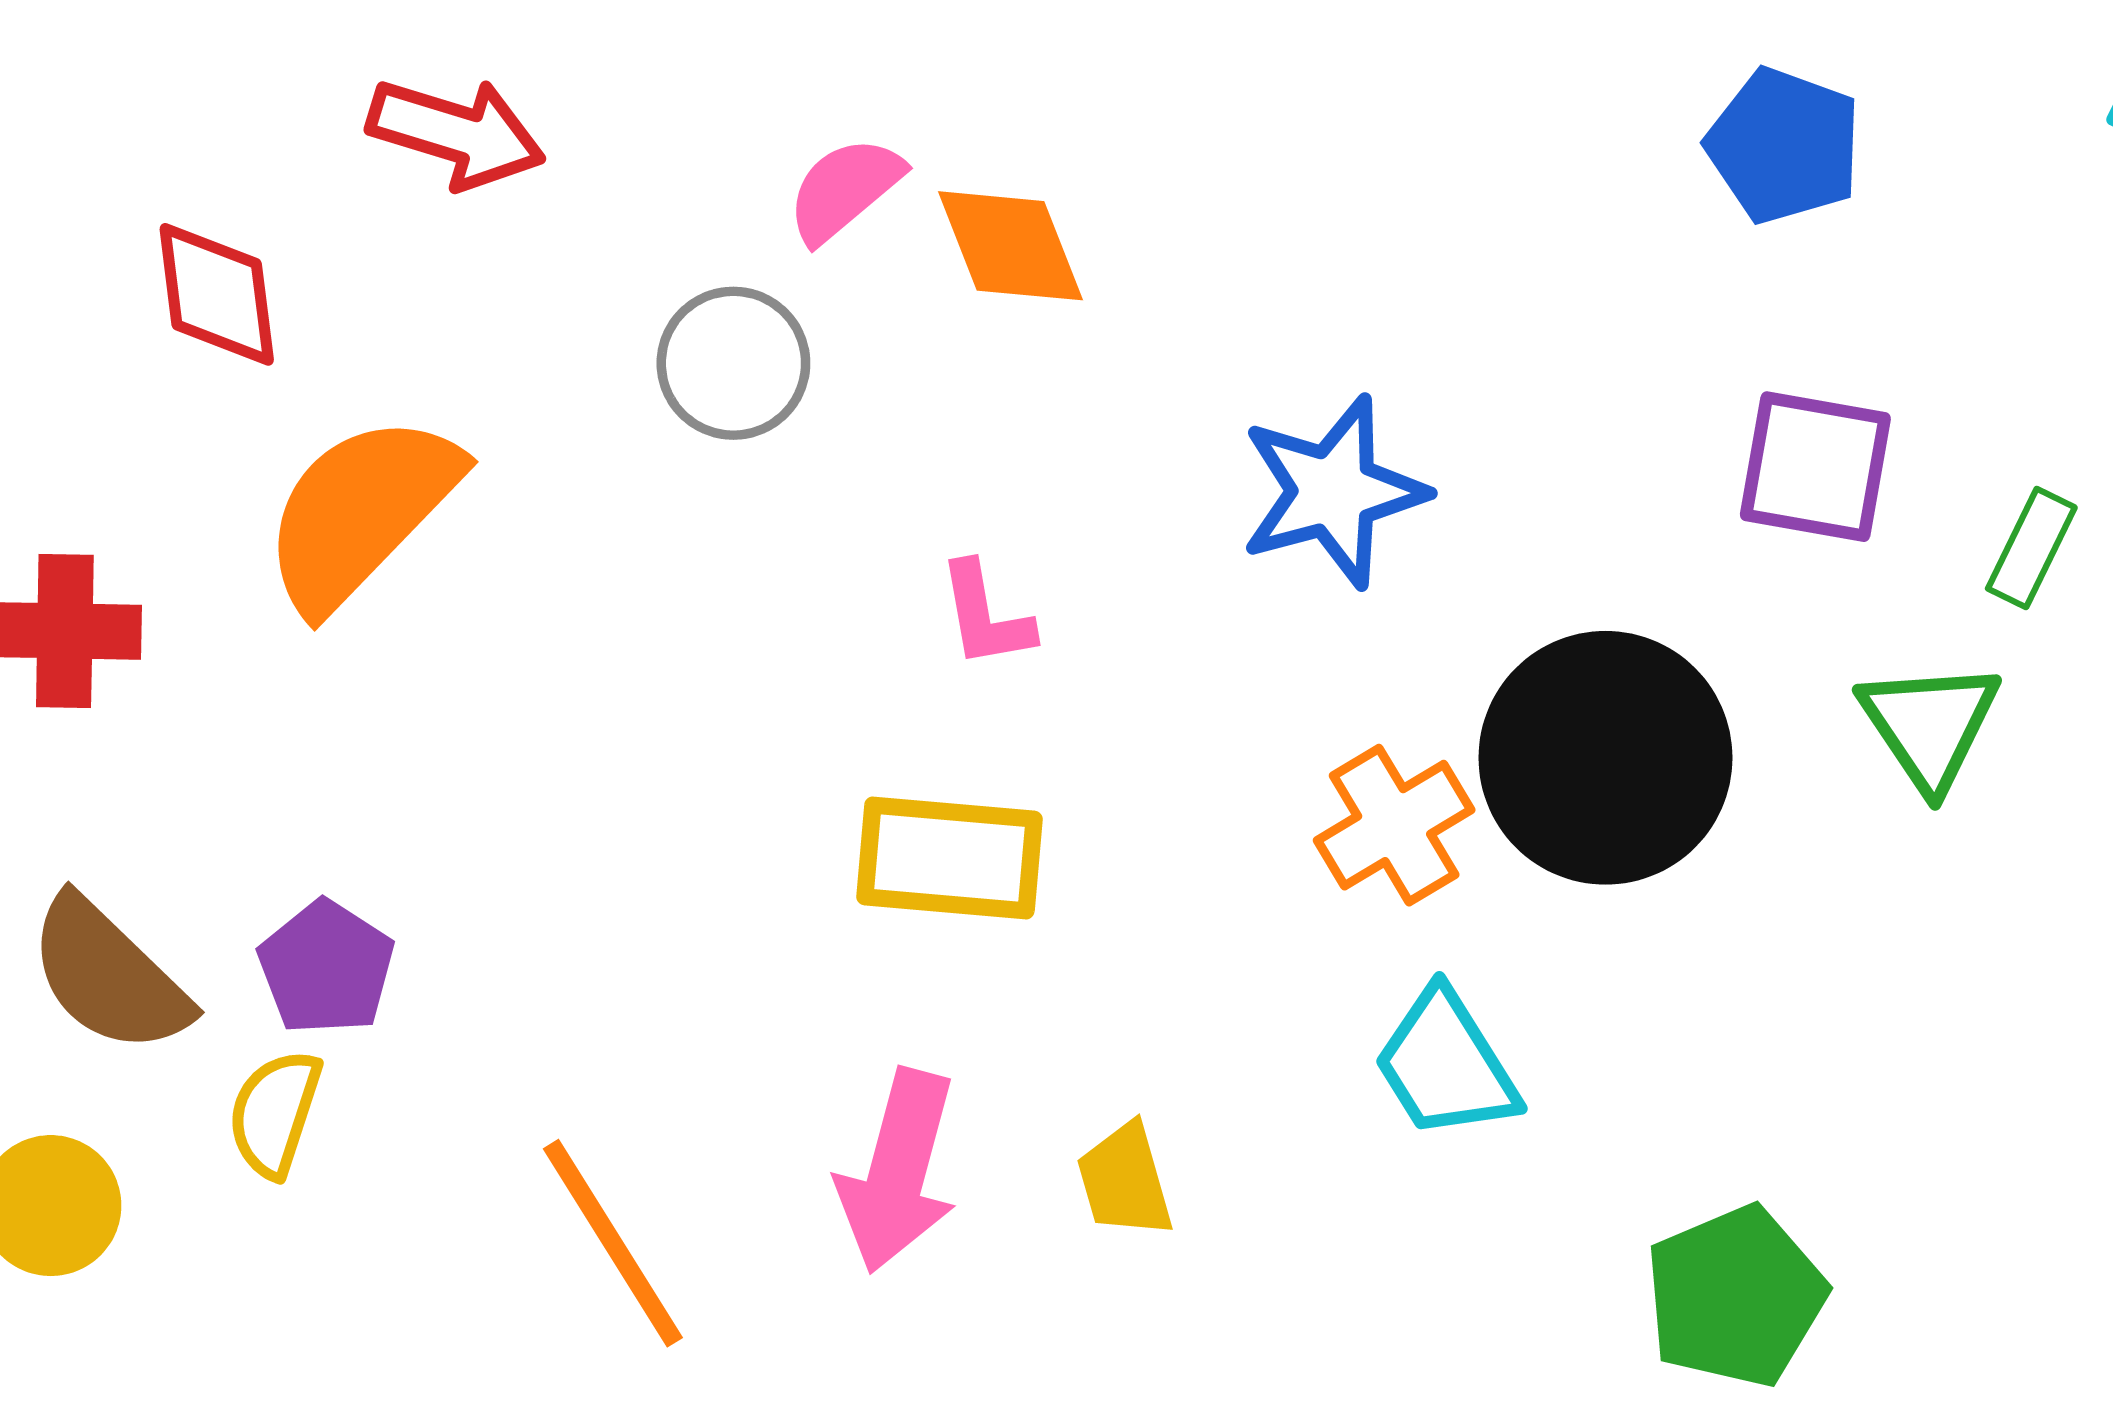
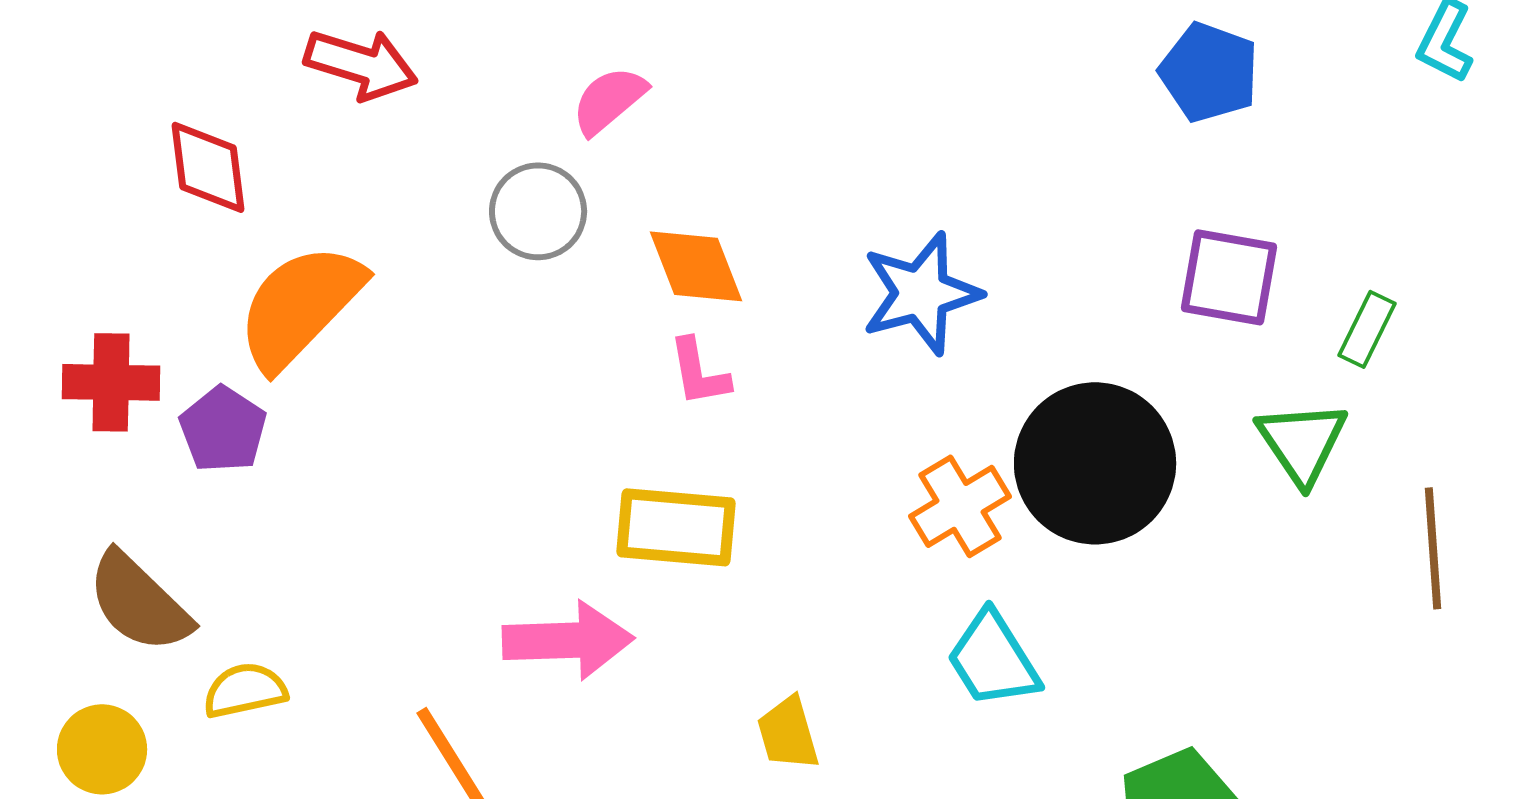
orange diamond: (1011, 246) -> (696, 266), moved
purple pentagon: (326, 968) -> (223, 429), moved
yellow semicircle: (275, 1113) -> (245, 690), turned 60
pink arrow: (898, 1171) -> (568, 640), moved, turned -107

